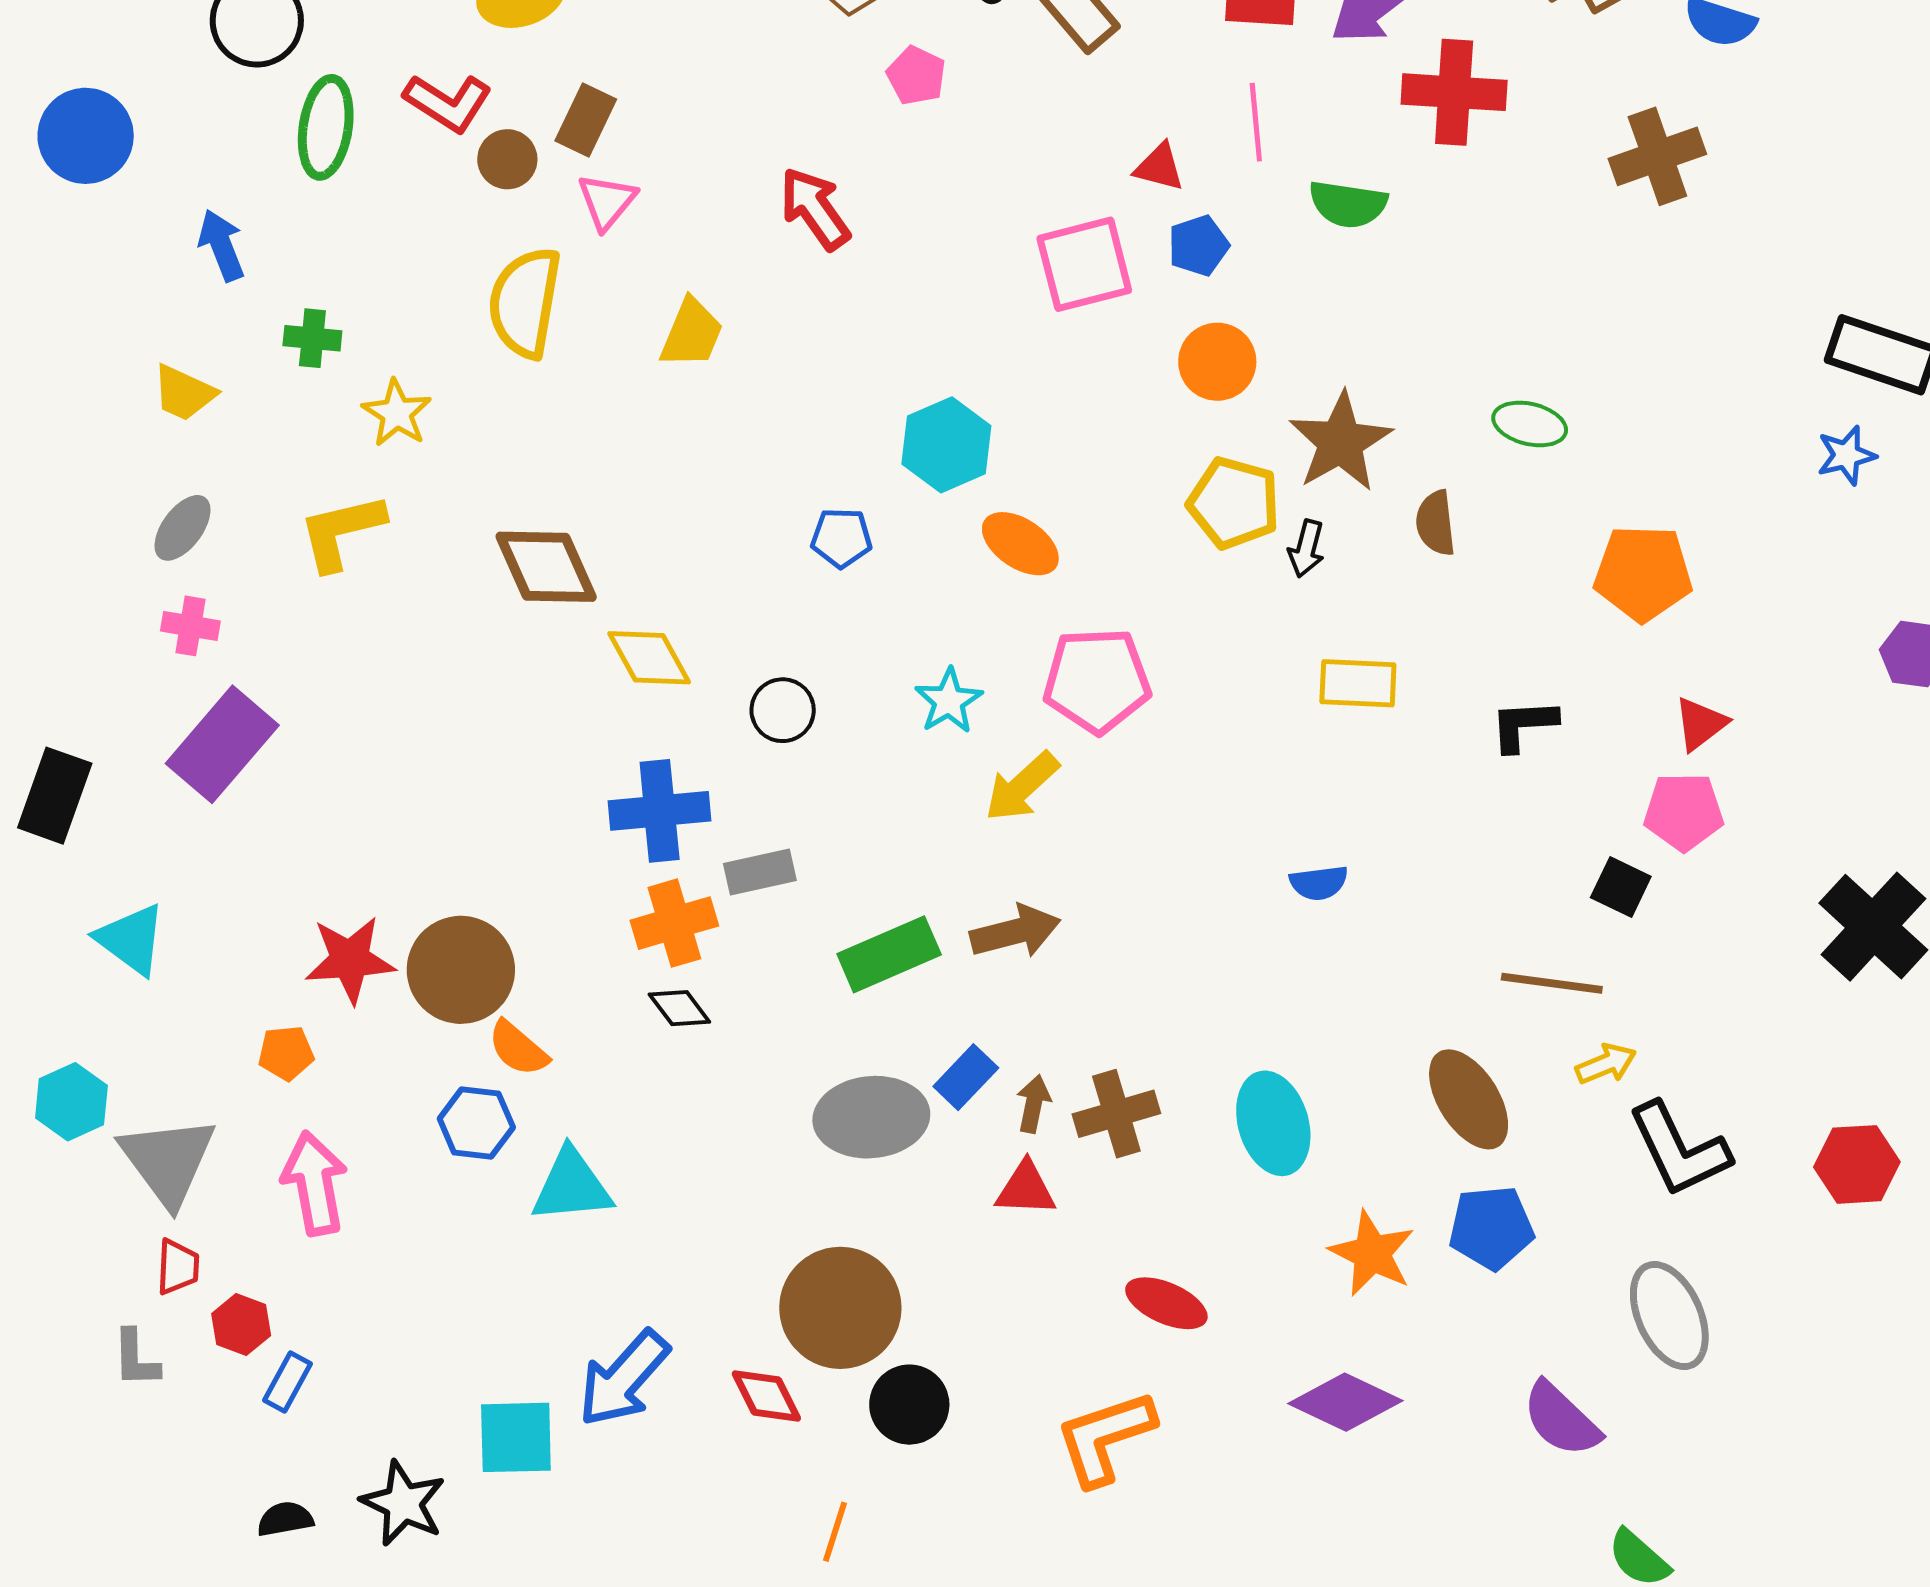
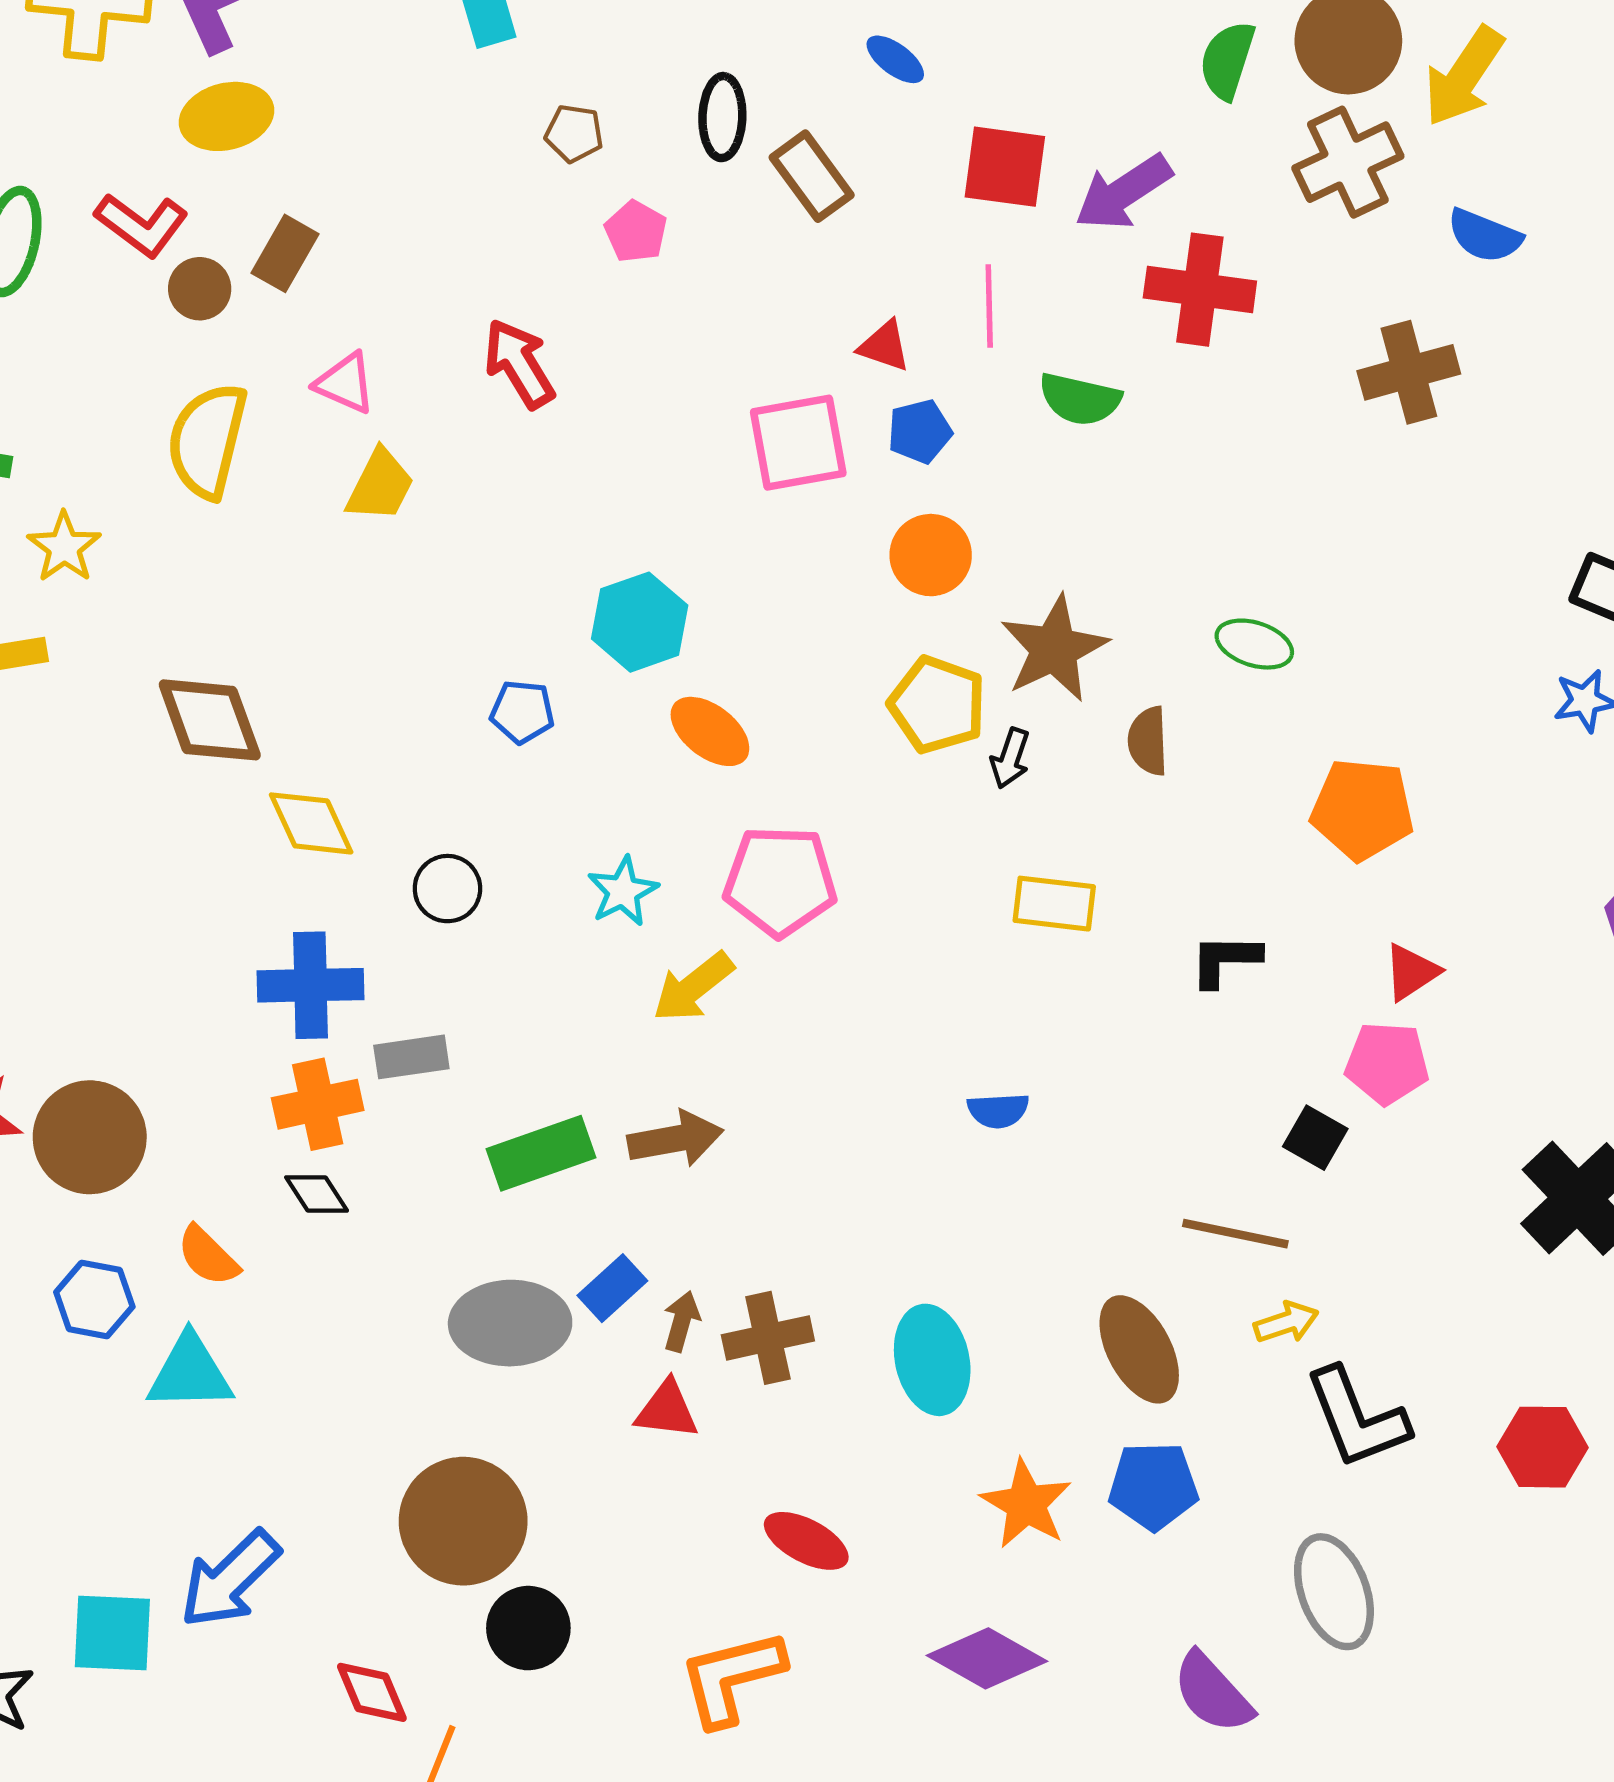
pink triangle: (607, 201) -> (345, 383), moved, turned -50
orange semicircle: (518, 1048) -> (208, 1256), moved
red diamond: (766, 1396) -> (372, 1692), moved

